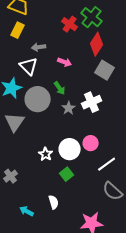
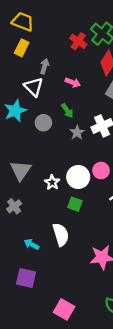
gray arrow: (39, 47) -> (45, 66), turned 112
gray circle: (38, 99) -> (43, 123), size x0.6
gray triangle: (15, 122) -> (21, 170), moved
green square: (67, 174) -> (75, 204), turned -32
white semicircle: (54, 202) -> (61, 235), size x1.5

